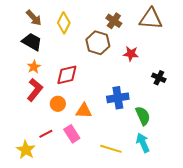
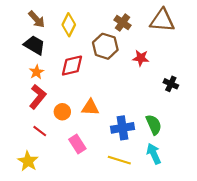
red diamond: (67, 75) -> (72, 66), moved
blue cross: (118, 98) -> (123, 128), moved
orange triangle: (84, 111) -> (90, 107), moved
red line: (46, 134) -> (40, 131), moved, turned 64

